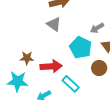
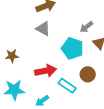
brown star: (27, 58) -> (12, 56), moved
brown circle: (99, 68) -> (88, 74), moved

